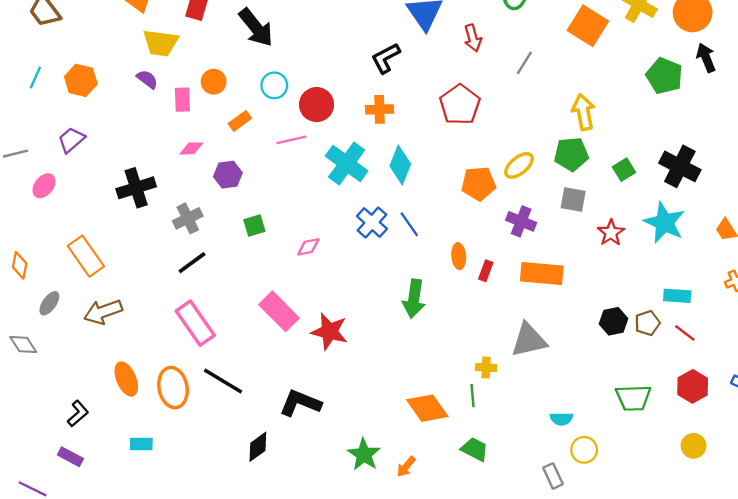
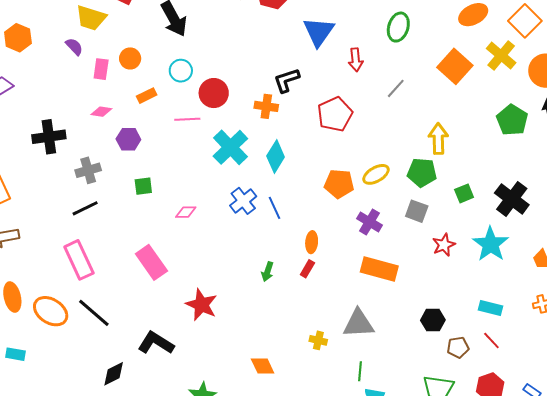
black L-shape: (386, 58) -> (287, 80), moved
red rectangle: (486, 271) -> (307, 269), moved
green arrow: (414, 299) -> (267, 272), size x0.6
brown pentagon: (647, 323) -> (458, 347), moved
red star: (329, 332) -> (201, 305), moved
orange ellipse: (173, 388) -> (51, 311), turned -56
green line: (473, 396) -> (360, 371), moved
orange diamond: (427, 408) -> (263, 366), size x0.7

